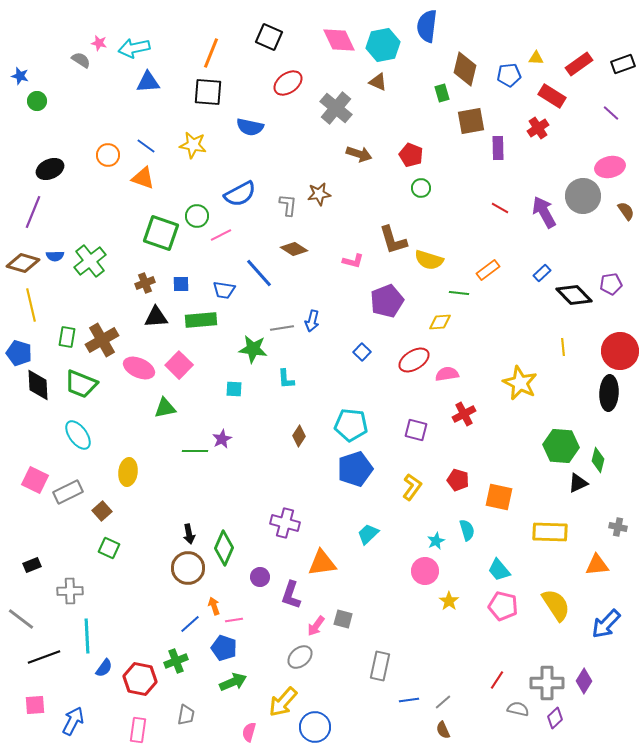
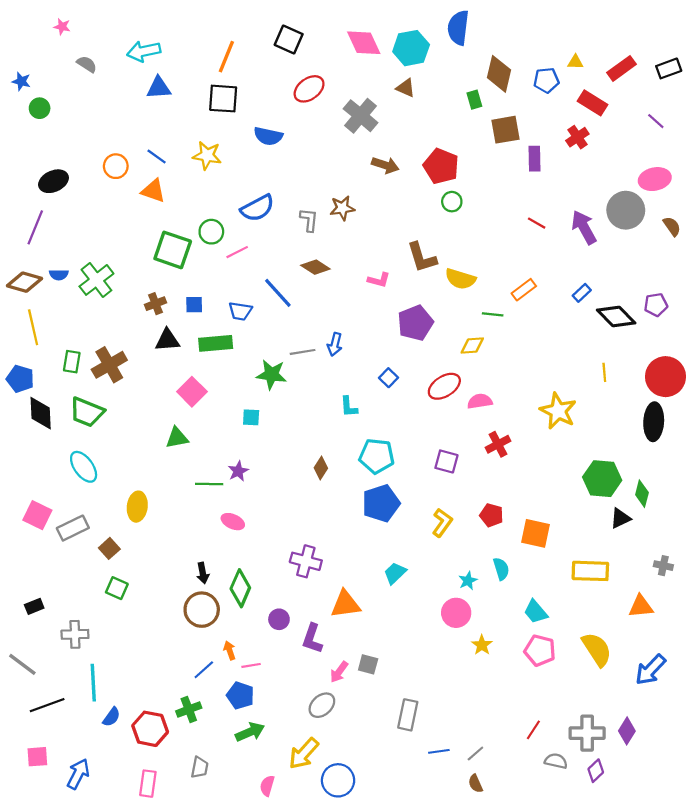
pink star: (99, 43) -> (62, 27), moved
red pentagon: (411, 155) -> (441, 166), size x1.4
pink ellipse: (139, 368) -> (233, 522), moved, size x0.7
cyan L-shape: (286, 379) -> (349, 407), moved

